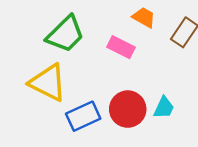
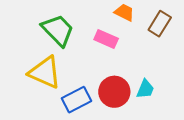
green trapezoid: (65, 34) -> (58, 30), turned -87

